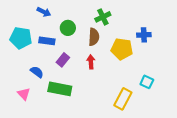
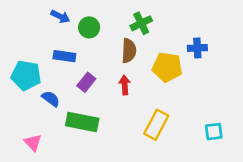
green circle: (68, 28) -> (89, 27), moved
cyan pentagon: (21, 38) -> (26, 75), moved
cyan square: (147, 82) -> (214, 132), moved, turned -32
pink triangle: (24, 94) -> (33, 143), moved
yellow rectangle: (123, 99) -> (156, 125), moved

